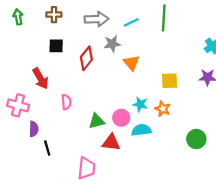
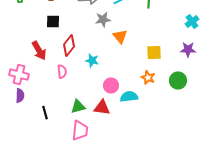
red diamond: (86, 58) -> (69, 46), moved
cyan star: (140, 104) -> (92, 61), moved
green triangle: (97, 121) -> (78, 107), moved
purple semicircle: (34, 129) -> (20, 96), moved
green circle: (196, 139) -> (178, 81), moved

